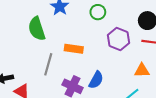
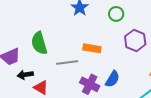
green semicircle: (37, 29) -> (39, 43), moved
gray line: (48, 64) -> (67, 63), turned 65

